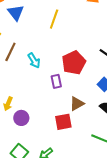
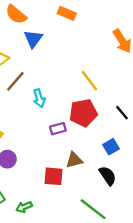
yellow line: (54, 19) -> (89, 81), moved, turned -72
purple rectangle: (56, 81) -> (58, 129), turned 72

